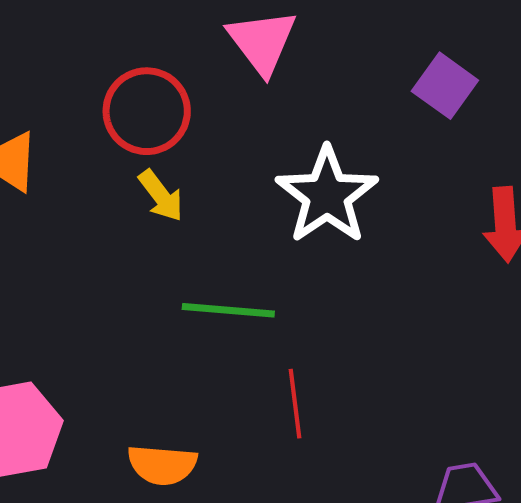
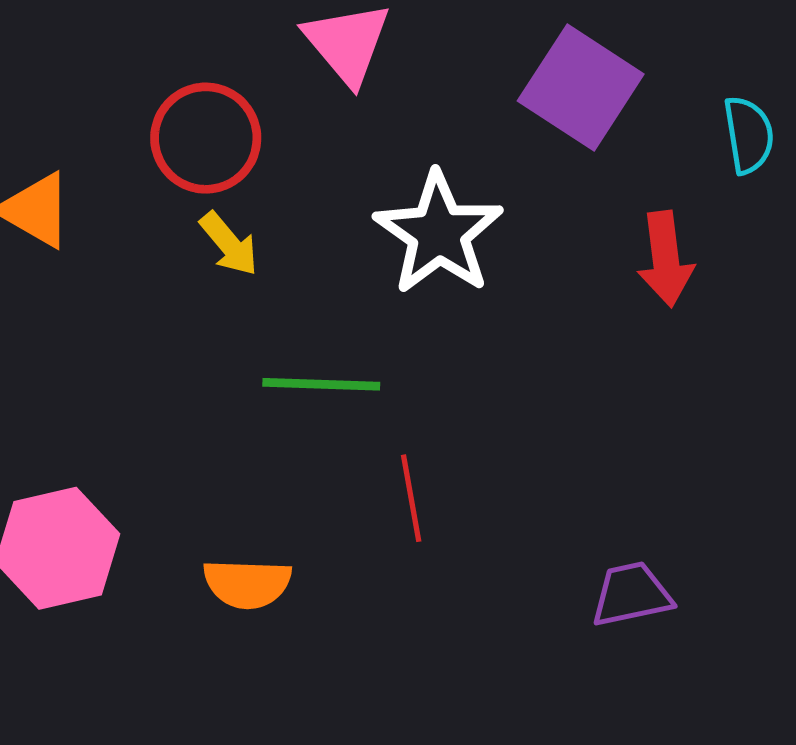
purple square: (445, 86) -> (581, 87), size x1.5

